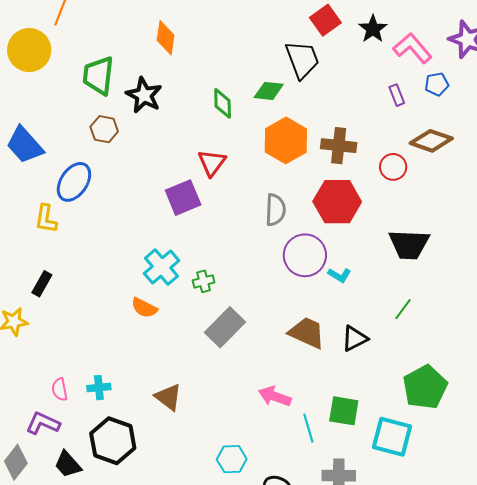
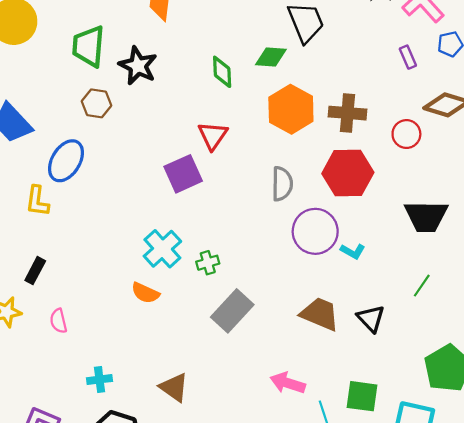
black triangle: (355, 338) -> (371, 319), turned -44
pink semicircle: (60, 389) -> (58, 321), moved

